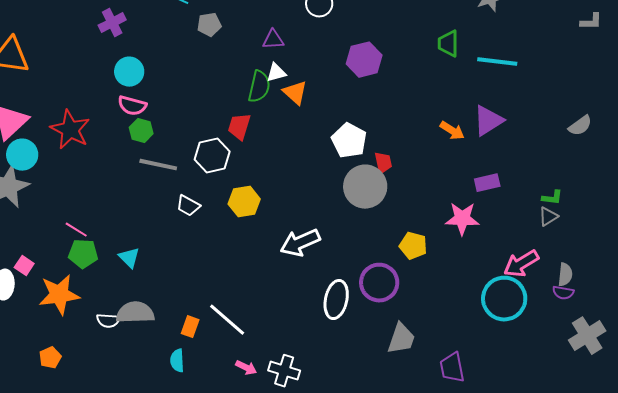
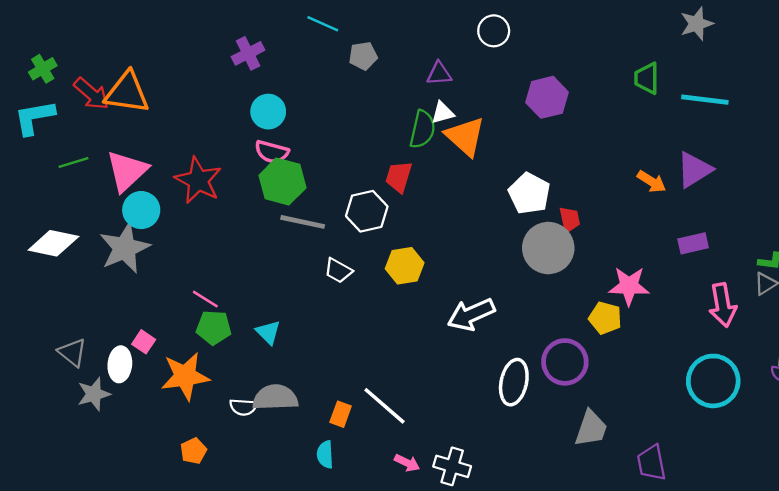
orange triangle: (295, 93) -> (465, 136), size x1.4
green hexagon: (141, 131) -> (282, 182), size x1.6
pink star: (462, 219) -> (629, 286), moved
pink arrow: (521, 264) -> (723, 305), moved, turned -69
orange pentagon: (50, 358) -> (193, 451), moved

